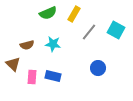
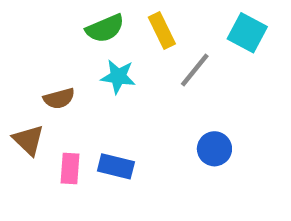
yellow rectangle: (74, 14) -> (162, 31), turned -56
cyan square: (116, 30) -> (247, 33), moved
cyan star: (53, 44) -> (118, 77), moved

